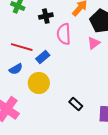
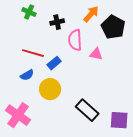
pink triangle: (94, 43) -> (96, 54), moved, turned 48
black rectangle: (76, 104) -> (87, 110), size x1.6

